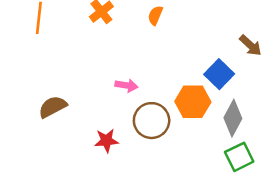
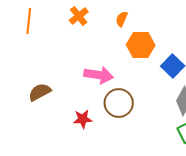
pink arrow: (126, 85) -> (99, 75), size x1.6
orange hexagon: (193, 102) -> (141, 45), moved

